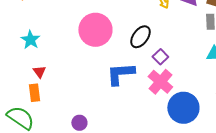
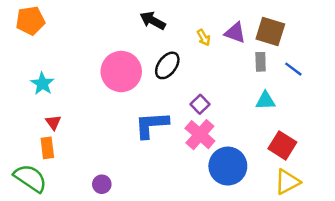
black ellipse: (140, 37) -> (167, 65), moved

